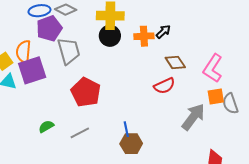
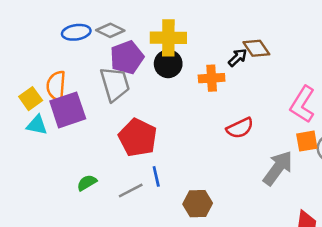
purple pentagon: (49, 28) -> (127, 57), moved
orange cross: (144, 36) -> (212, 78), moved
brown diamond: (175, 63) -> (256, 48), moved
blue line: (126, 129) -> (156, 176), moved

